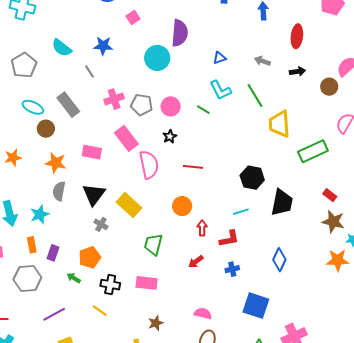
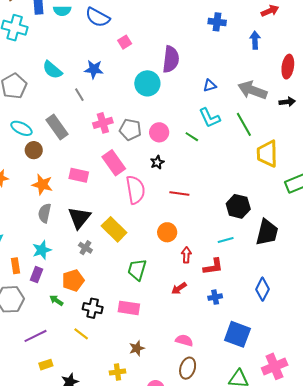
gray arrow: (262, 61) -> (252, 90), size x1.8
cyan star: (40, 214) -> (42, 250), moved

